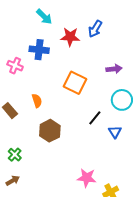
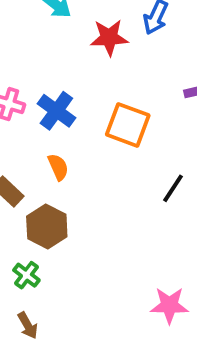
blue cross: (39, 50) -> (56, 111), moved, turned 36
brown hexagon: (50, 131) -> (47, 226), moved
brown arrow: (13, 181) -> (28, 326), turned 96

